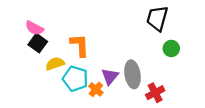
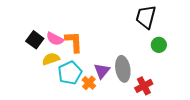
pink semicircle: (34, 28) -> (55, 39), moved
cyan pentagon: (75, 79) -> (70, 73), turned 30

